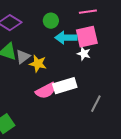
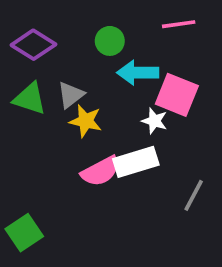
pink square: (87, 37) -> (177, 95), moved, turned 35
white star: (84, 54) -> (154, 121), moved
gray triangle: (23, 57) -> (71, 95), moved

